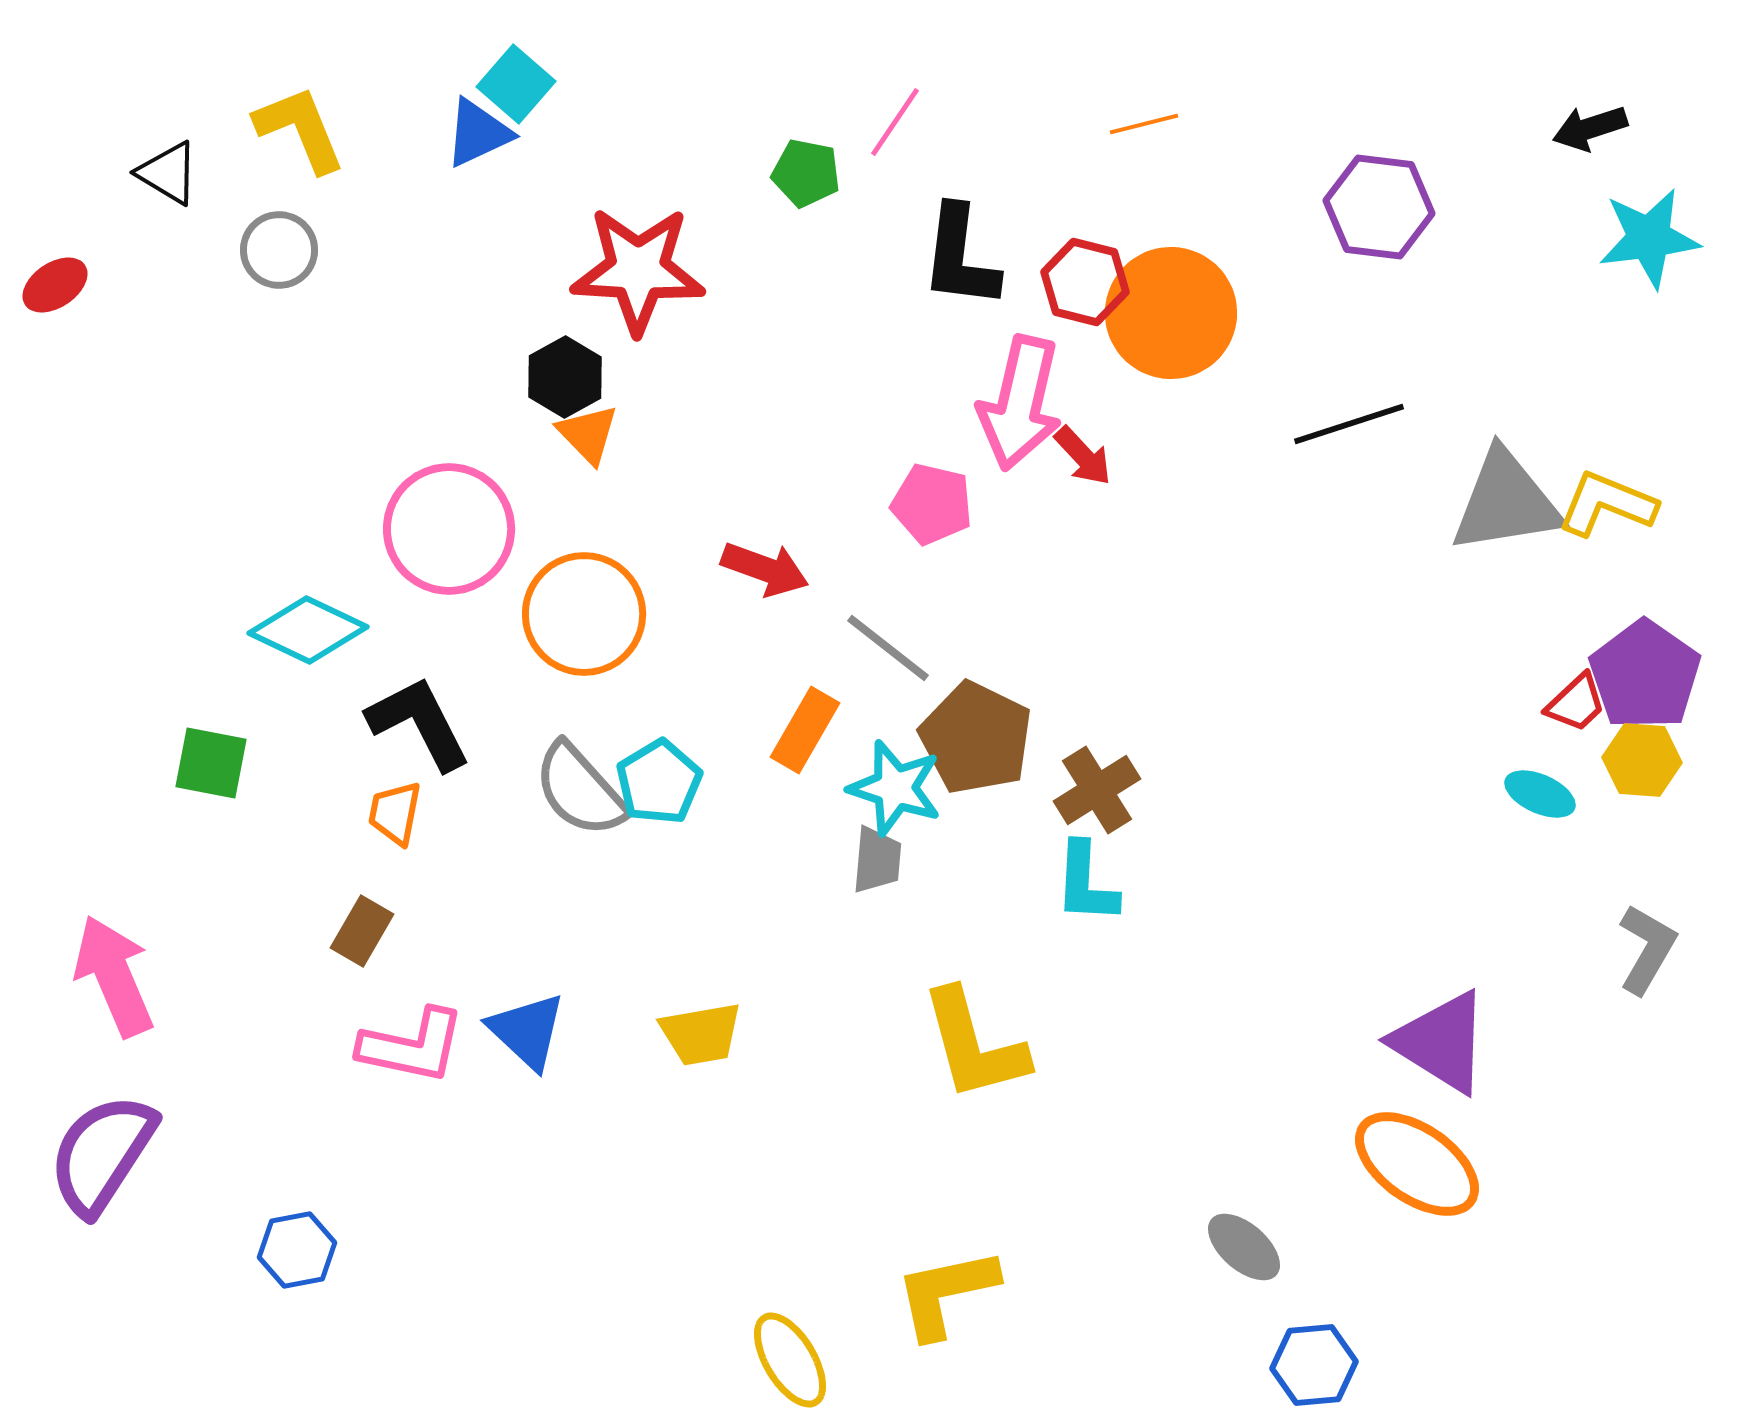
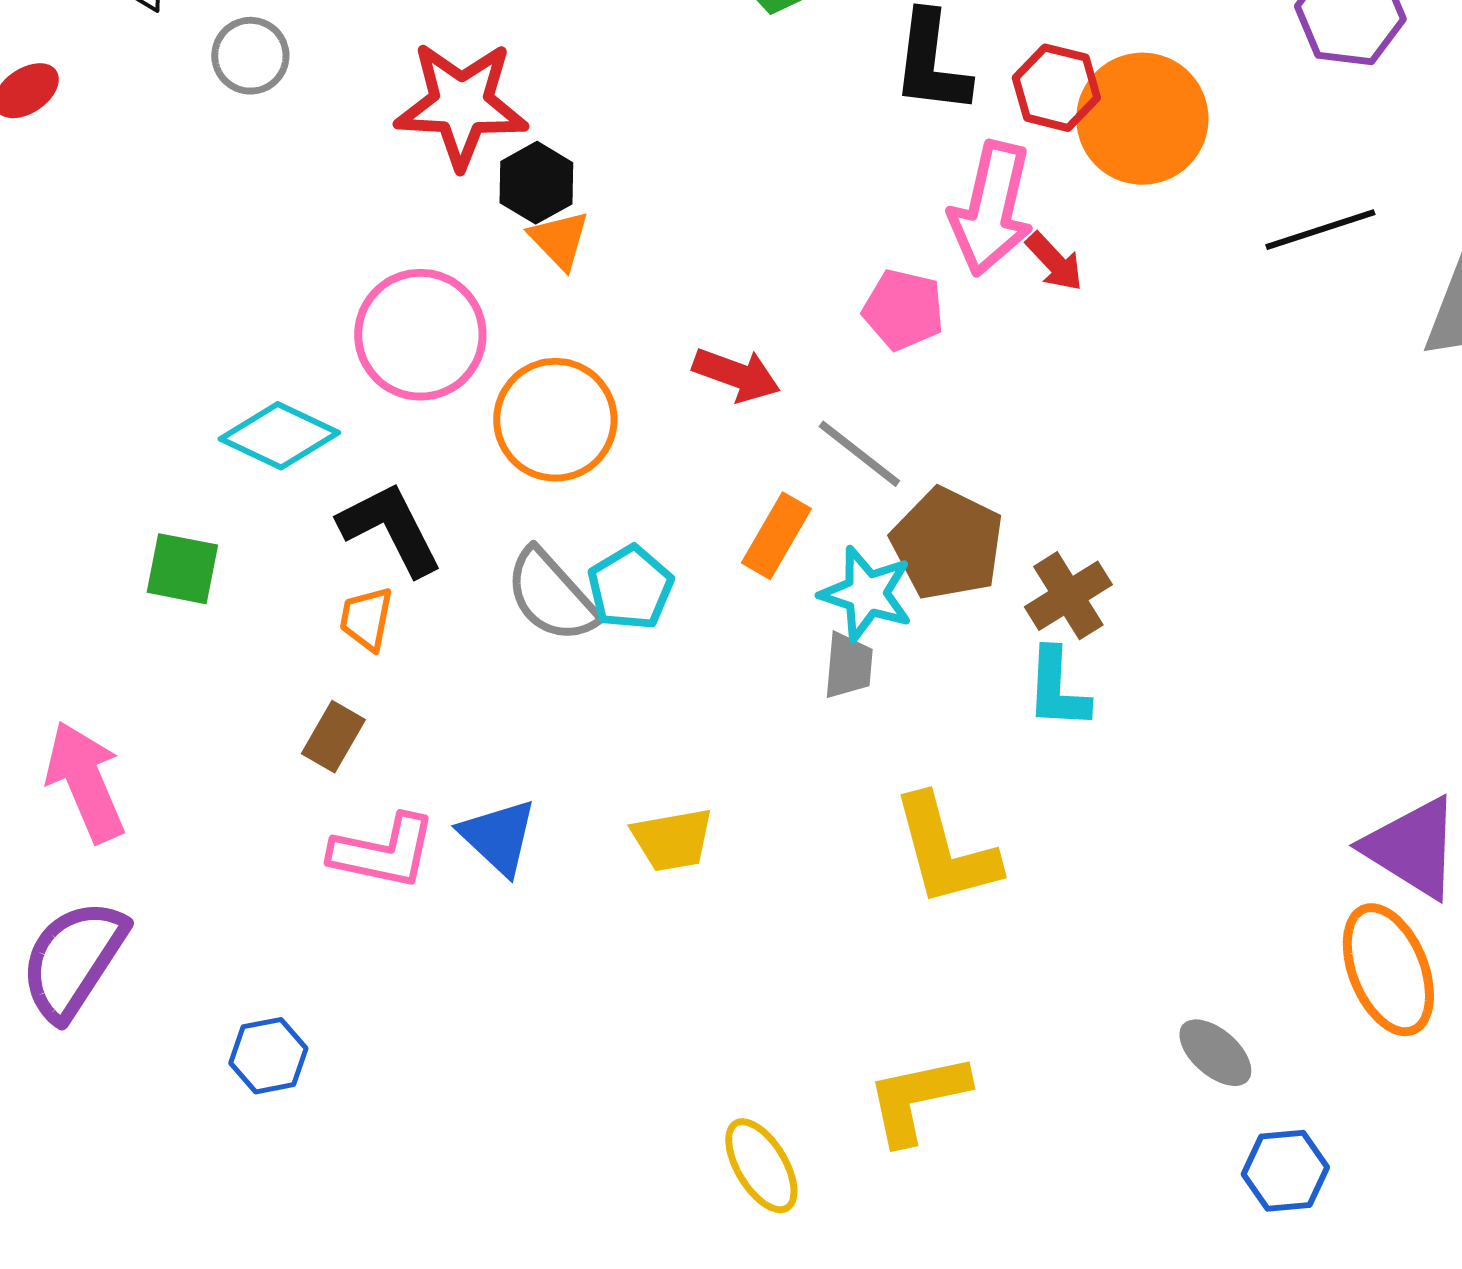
red star: (638, 270) -> (461, 105), moved
orange ellipse: (1417, 1164) -> (1388, 970), turned 33

